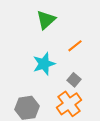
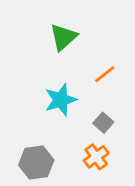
orange cross: (69, 104) -> (96, 157), size x0.7

